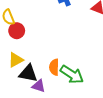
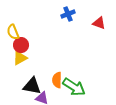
yellow triangle: (16, 60) -> (20, 58), moved

